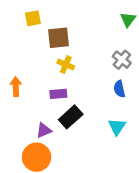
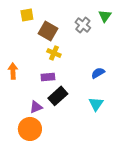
brown square: (58, 38) -> (48, 31), turned 36
gray cross: (122, 60) -> (83, 25), moved
blue semicircle: (119, 89) -> (98, 73), turned 72

